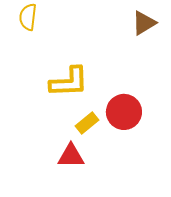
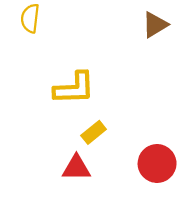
red circle: (124, 112) -> (157, 163), moved

